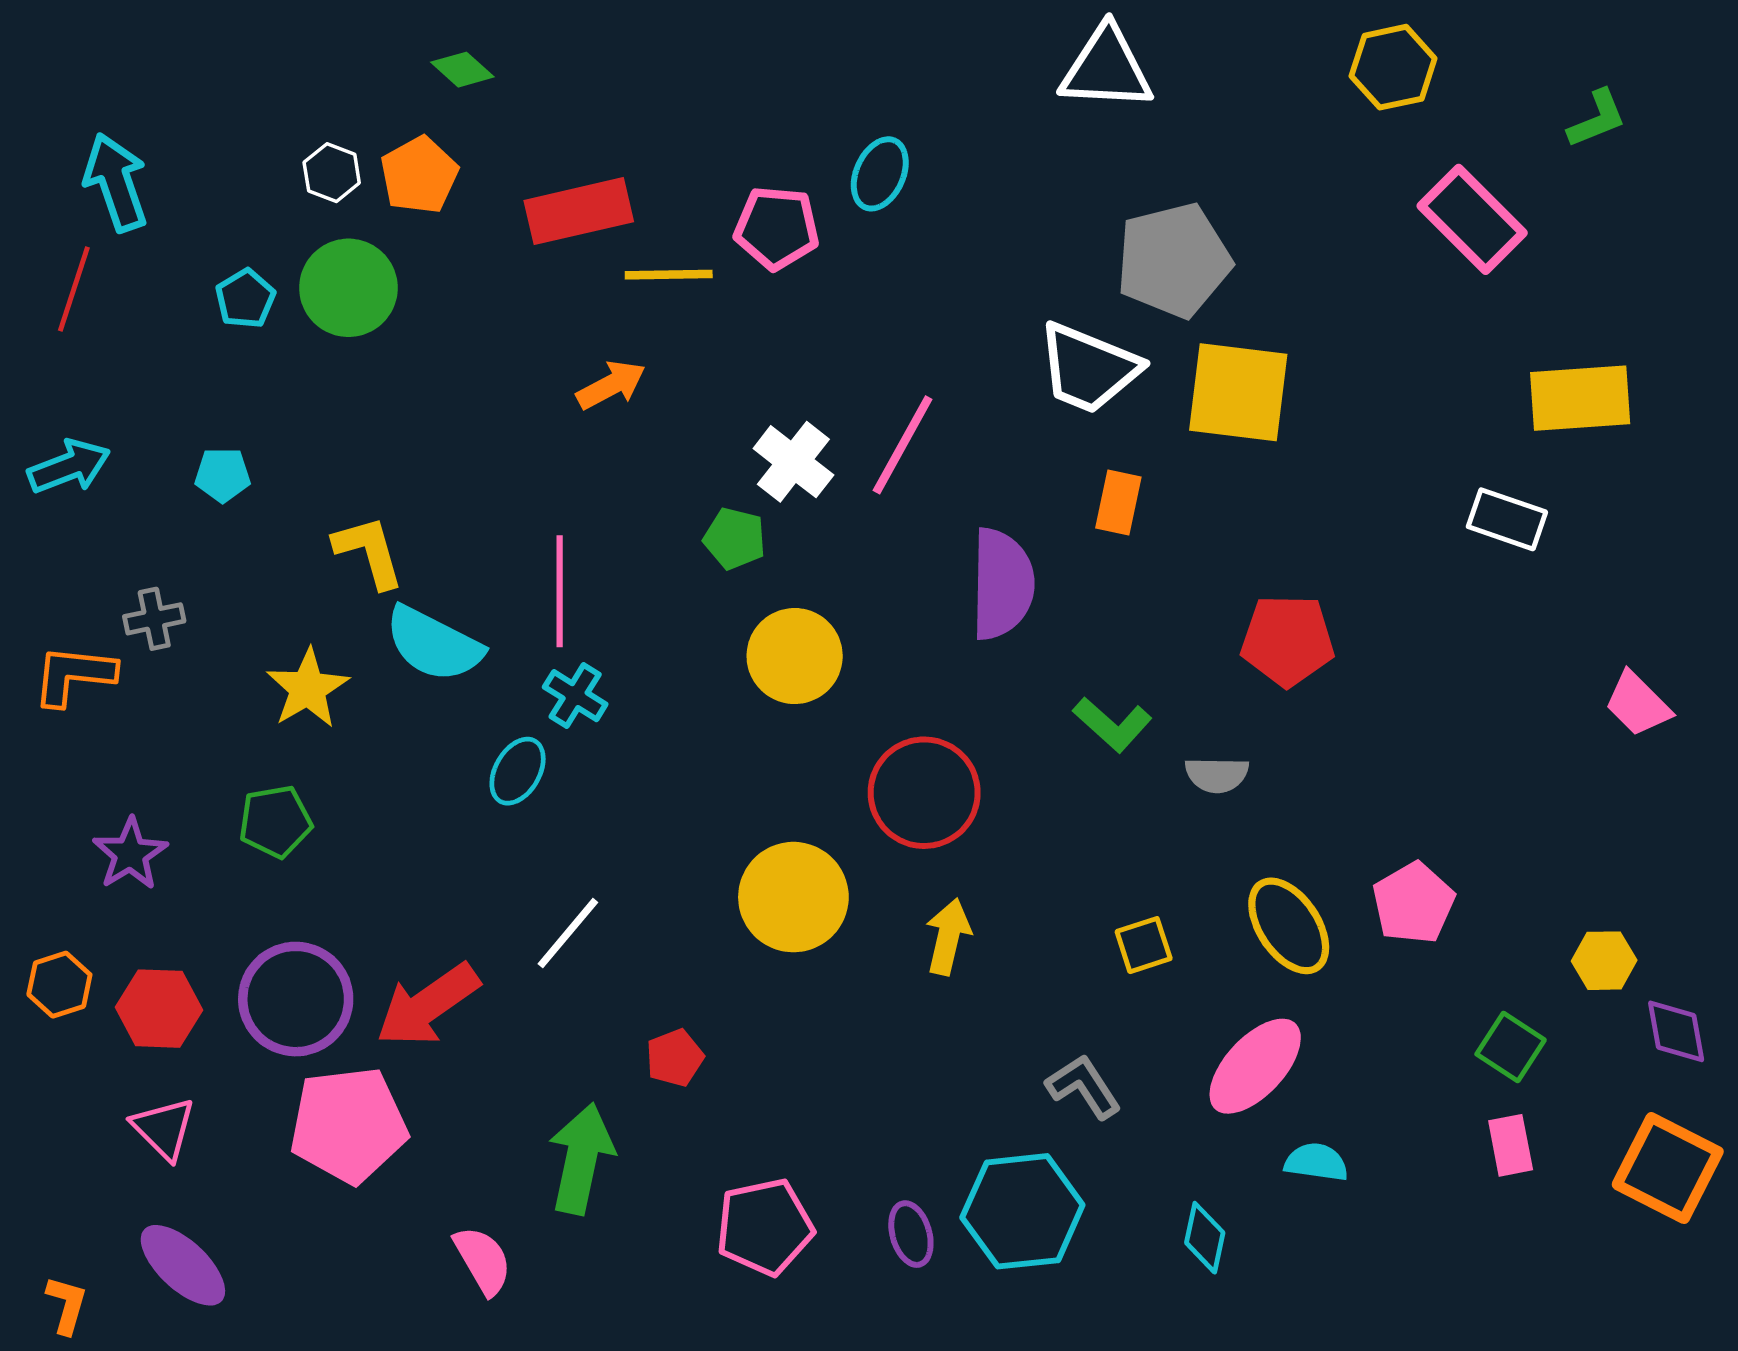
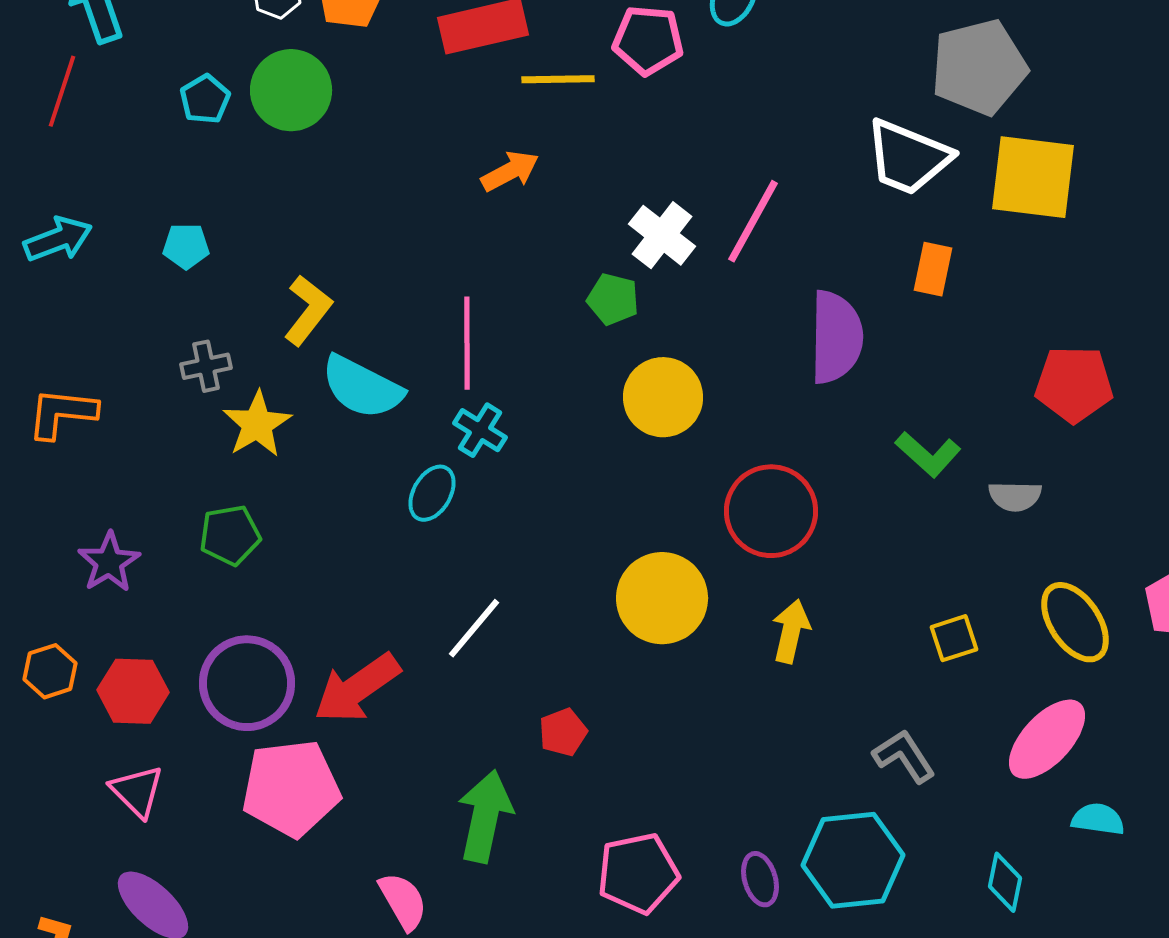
yellow L-shape: (369, 552) -> (308, 310), turned 54
gray cross: (154, 619) -> (206, 366), moved

